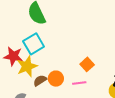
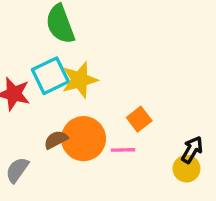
yellow star: (27, 66) -> (80, 80), moved
orange circle: (56, 79) -> (84, 139), size x1.6

